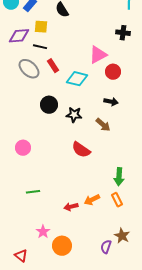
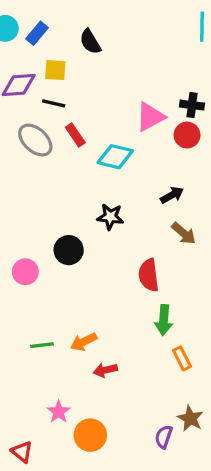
black cross: (123, 33) -> (192, 105), moved
red circle: (113, 72) -> (187, 135), moved
black arrow: (111, 102) -> (172, 195), turned -40
black circle: (49, 105) -> (69, 250), moved
brown arrow: (103, 125) -> (184, 233), moved
red semicircle: (81, 150) -> (149, 275), moved, turned 48
green arrow: (119, 177) -> (164, 320), moved
orange arrow: (92, 200) -> (84, 342), moved

